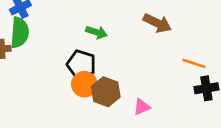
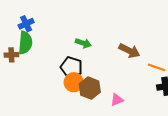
brown arrow: (157, 23) -> (129, 51), moved

